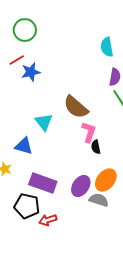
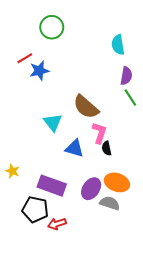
green circle: (25, 30) -> (52, 27), moved
blue triangle: (24, 146) -> (75, 148), moved
orange ellipse: (106, 180) -> (117, 182), turned 70

